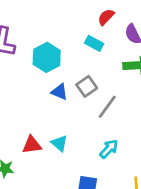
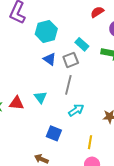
cyan rectangle: (94, 43) -> (82, 44), moved
gray line: (107, 107) -> (68, 85), moved, turned -36
red triangle: (32, 145) -> (16, 103), moved

